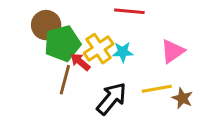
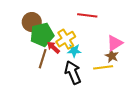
cyan star: (123, 52) -> (74, 51), moved
brown star: (182, 98) -> (112, 56), moved
black arrow: (111, 99) -> (73, 73), turned -65

